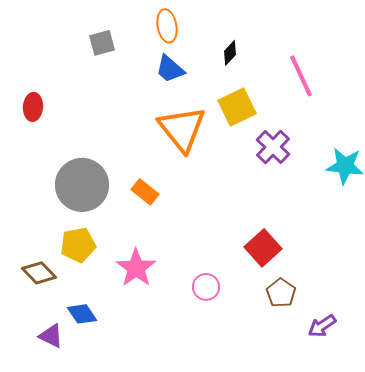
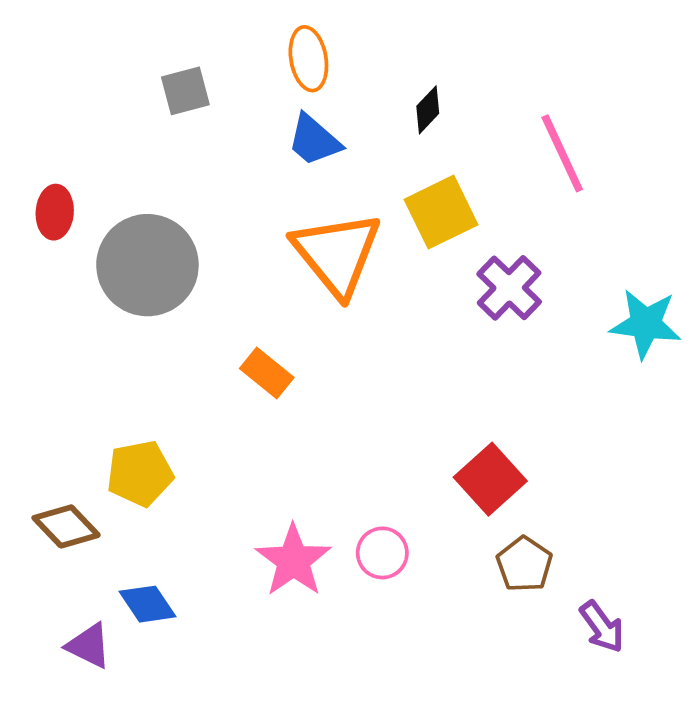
gray circle: (82, 185) -> (147, 265), moved
pink star: (136, 268) -> (293, 561), moved
purple arrow: (322, 326) -> (602, 627), turned -92

